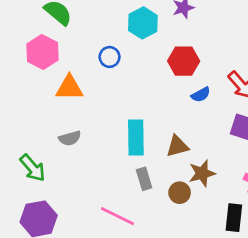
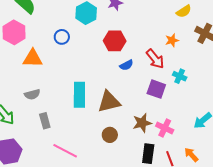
brown triangle: (177, 146) -> (109, 102), size x1.4
brown star: (202, 173) -> (142, 123), moved
gray rectangle: (144, 179) -> (45, 121), moved

